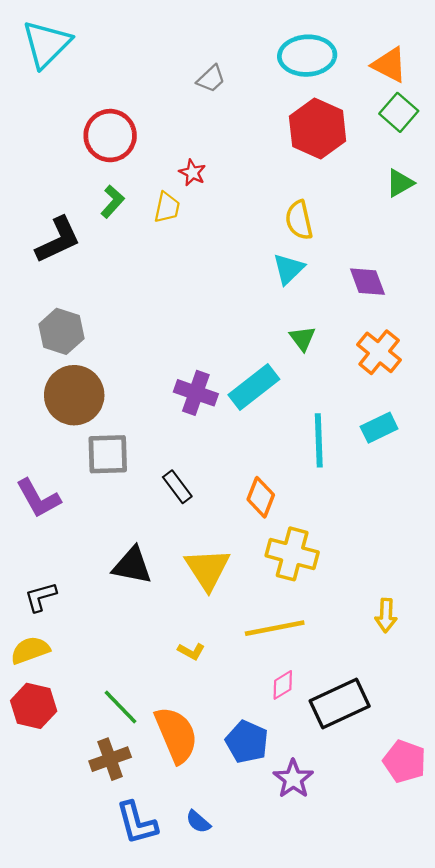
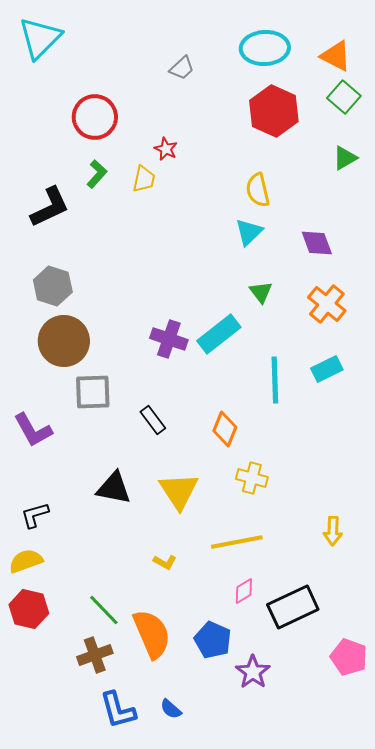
yellow cross: (292, 554) -> (252, 478), size x0.7

